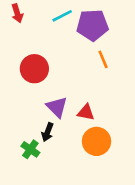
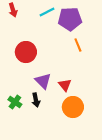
red triangle: (86, 112) -> (65, 85), turned 40
black arrow: (48, 132) -> (36, 100), turned -32
green cross: (30, 149) -> (15, 102), moved

